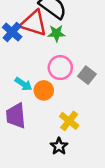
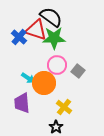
green star: (56, 33) -> (54, 38), size x1.6
orange circle: (44, 90) -> (44, 83), size x1.5

